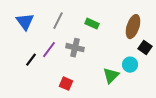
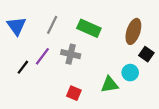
green rectangle: (92, 24) -> (89, 28), size x1.5
green triangle: (111, 76) -> (110, 84), turned 36
red square: (66, 84) -> (74, 93), moved

